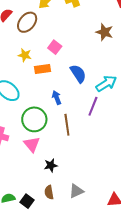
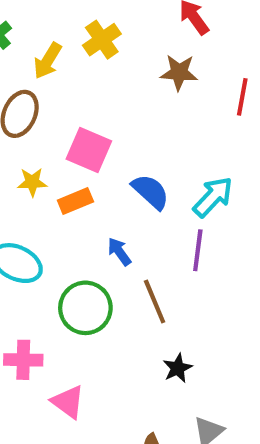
brown star: (104, 32) -> (179, 72), moved
pink square: (55, 47) -> (89, 150), size x1.5
pink triangle: (32, 144) -> (68, 402), moved
black star: (51, 165) -> (178, 368), moved

